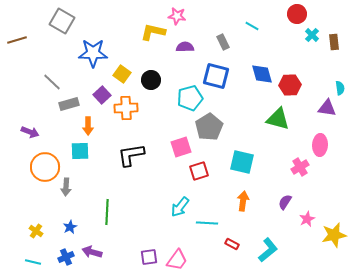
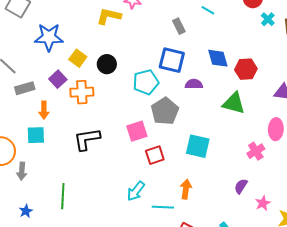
purple semicircle: (185, 47) -> (194, 84), moved
orange arrow: (243, 201) -> (186, 189), moved

